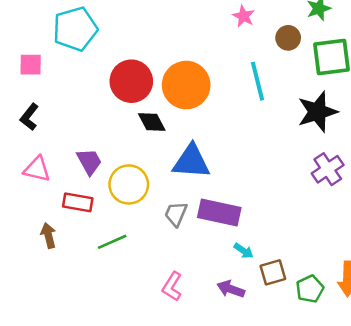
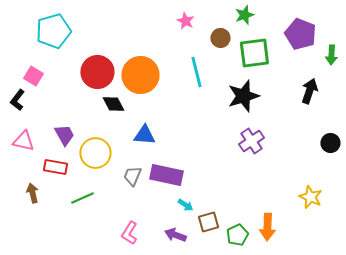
pink square: (31, 65) -> (33, 76), moved, turned 30
blue triangle: (191, 162) -> (144, 135), size x0.7

